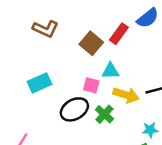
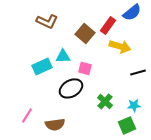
cyan triangle: (110, 71) -> (63, 56), moved
yellow arrow: (126, 95) -> (120, 46), moved
green cross: (104, 114) -> (105, 101), moved

